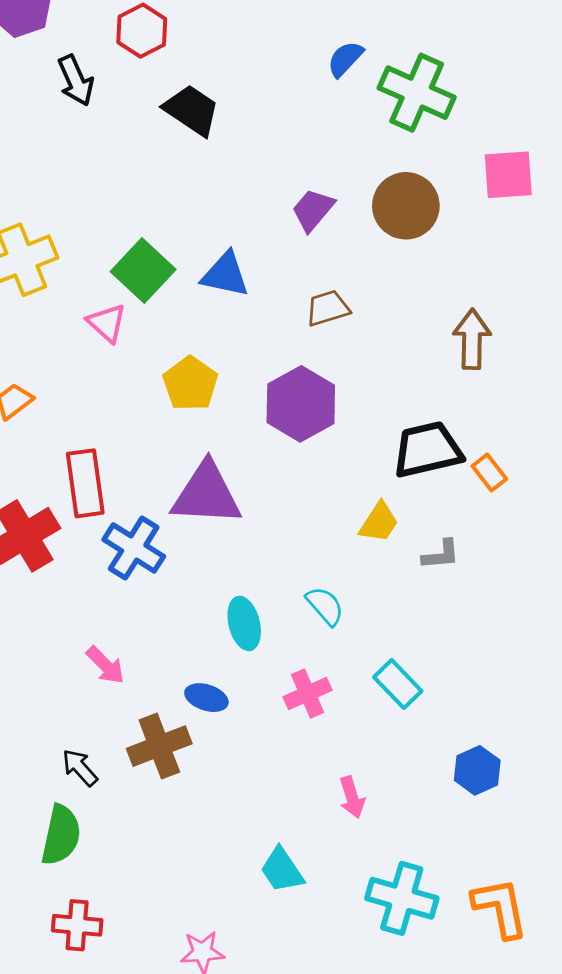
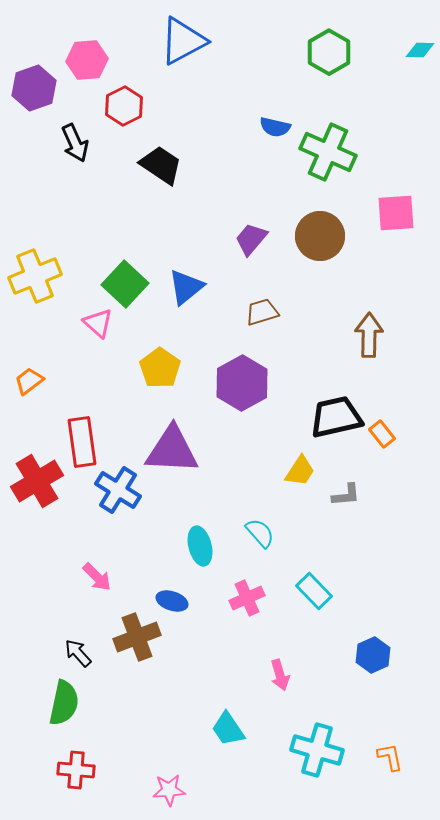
blue semicircle: (345, 59) -> (275, 127), turned -120
blue triangle: (225, 275) -> (186, 287), turned -51
orange L-shape: (500, 908) -> (390, 757), size x0.6

